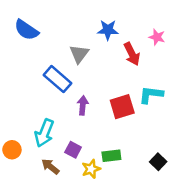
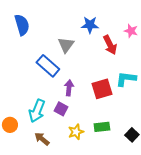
blue semicircle: (26, 30) -> (22, 25), turned -140
purple square: (73, 150) -> (61, 109), moved
green rectangle: (111, 156) -> (102, 127), moved
yellow star: (91, 169) -> (76, 132), moved

